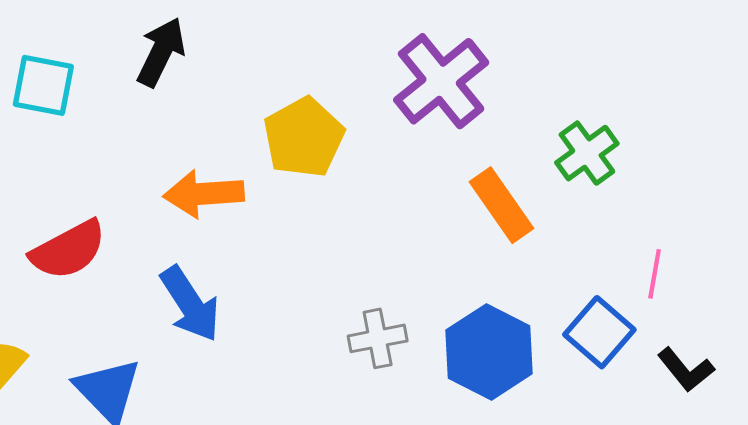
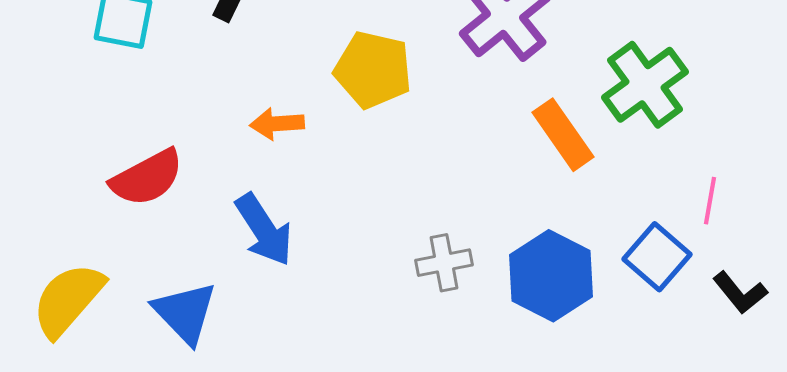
yellow pentagon: (304, 137) -> (373, 70), turned -30
green cross: (587, 153) -> (645, 85), size x1.4
orange arrow: (204, 194) -> (277, 124), size x0.7

